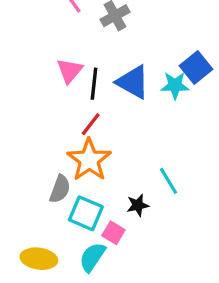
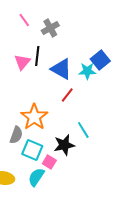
black line: (94, 84) -> (37, 56), moved
red line: (91, 124) -> (67, 95), moved
black star: (138, 205) -> (64, 145), size x1.5

